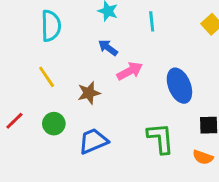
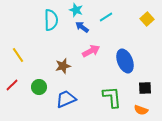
cyan line: (152, 21) -> (106, 17), turned 64
cyan semicircle: (51, 26) -> (51, 20), moved
blue arrow: (108, 48) -> (82, 27), moved
yellow line: (47, 77) -> (18, 55), moved

